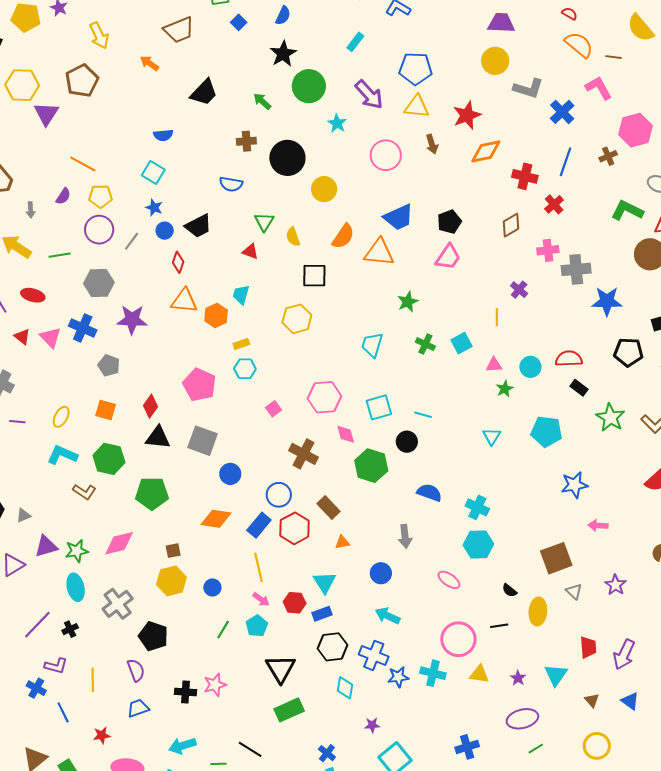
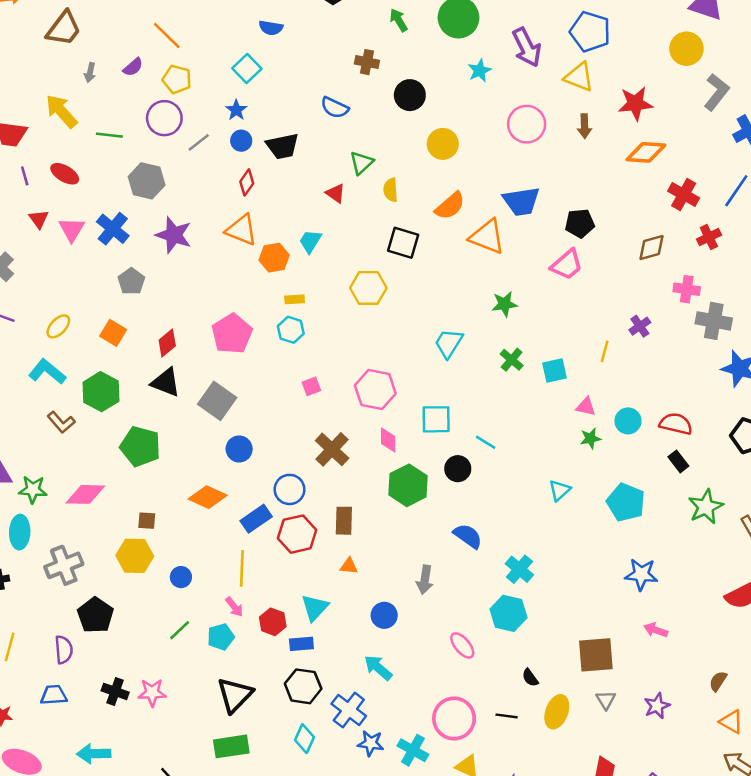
gray L-shape: (528, 88) -> (717, 92), turned -84
black circle: (287, 158) -> (410, 95), size x0.7
brown rectangle: (328, 507) -> (344, 521), turned 30

